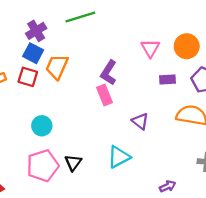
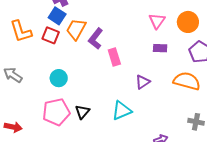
purple L-shape: (109, 73) -> (96, 39), moved
purple rectangle: (167, 80) -> (160, 48), moved
purple triangle: (140, 121) -> (143, 82), turned 42

